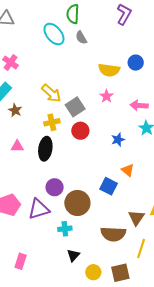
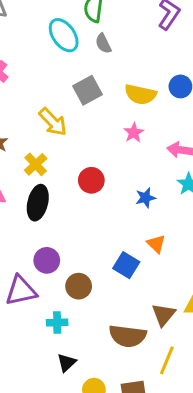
gray square: (75, 107) -> (87, 90), moved
yellow cross: (52, 122) -> (36, 164), moved, turned -35
brown circle: (77, 203) -> (79, 286), size x0.7

